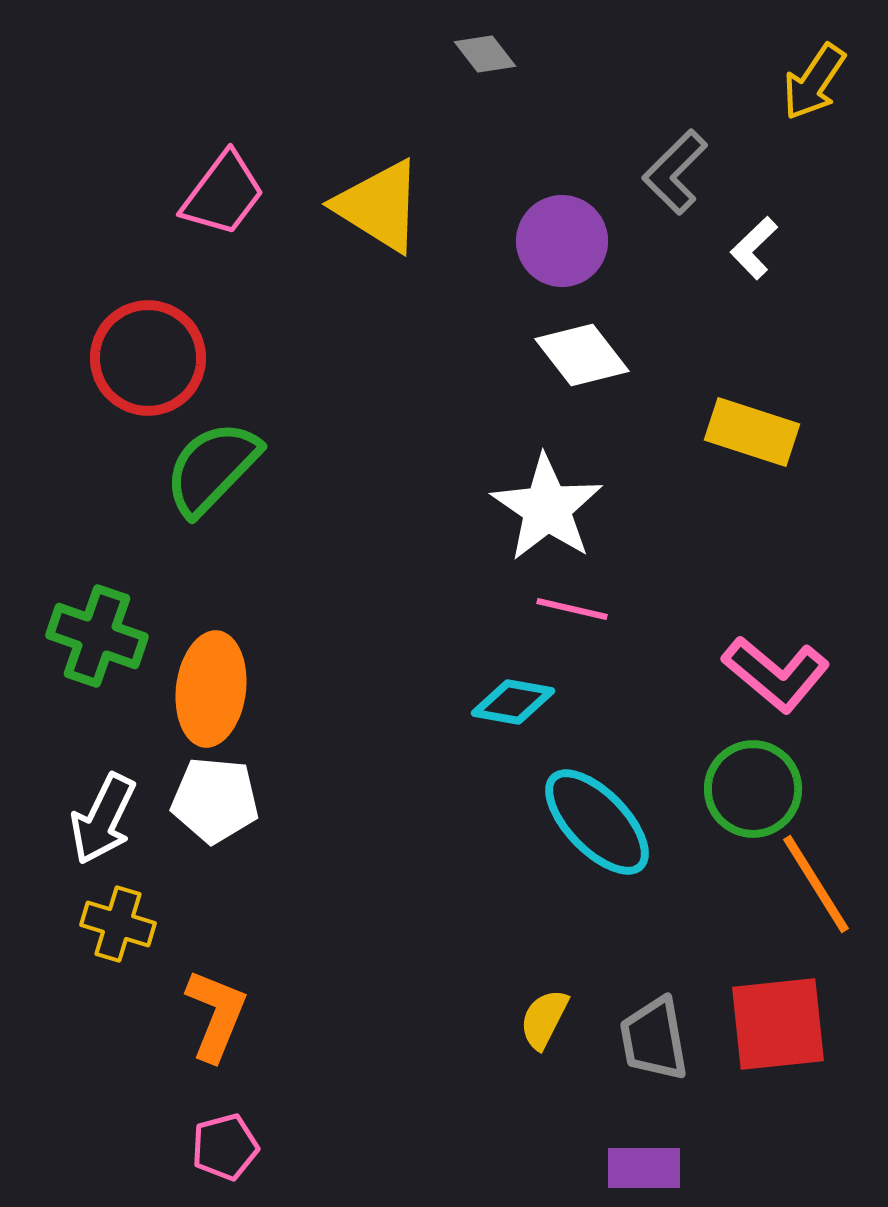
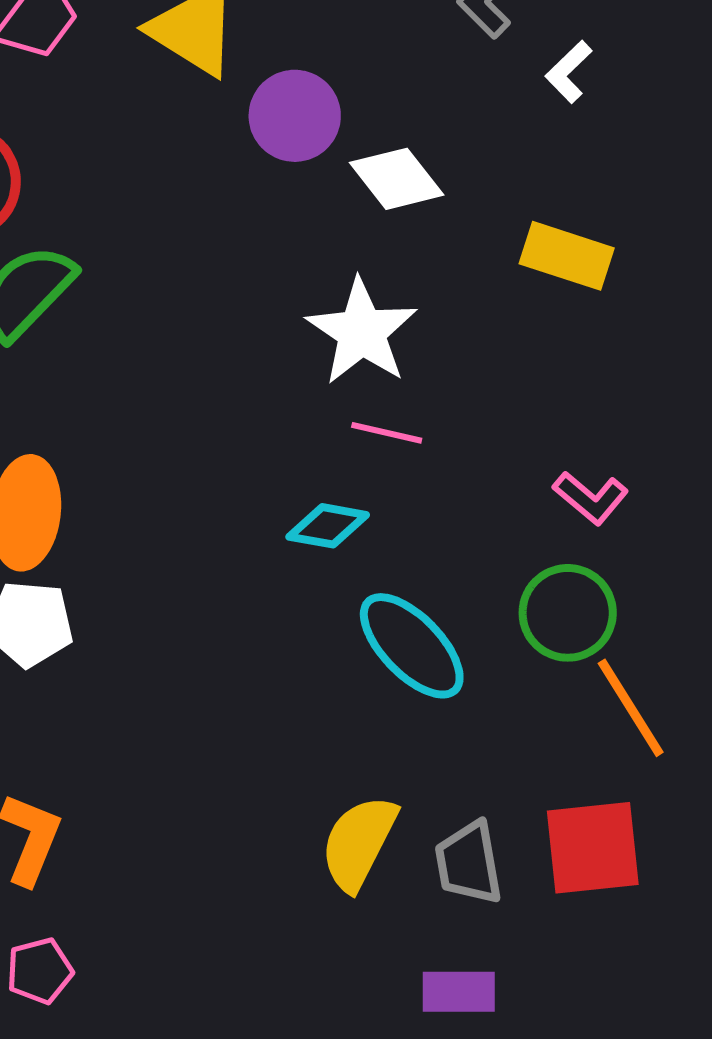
purple circle: (562, 241) -> (295, 116), moved
pink L-shape: (776, 674) -> (591, 498), size x0.7
yellow semicircle: (544, 1019) -> (359, 843), size x1.6

